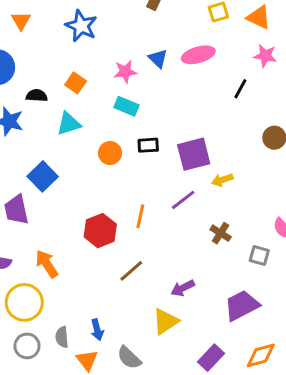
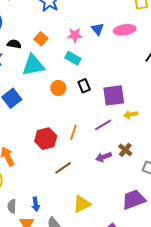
cyan triangle: (69, 124) -> (33, 65), size x1.4
black rectangle: (148, 145) -> (84, 86), turned 64
purple arrow: (183, 288) -> (104, 157), moved

